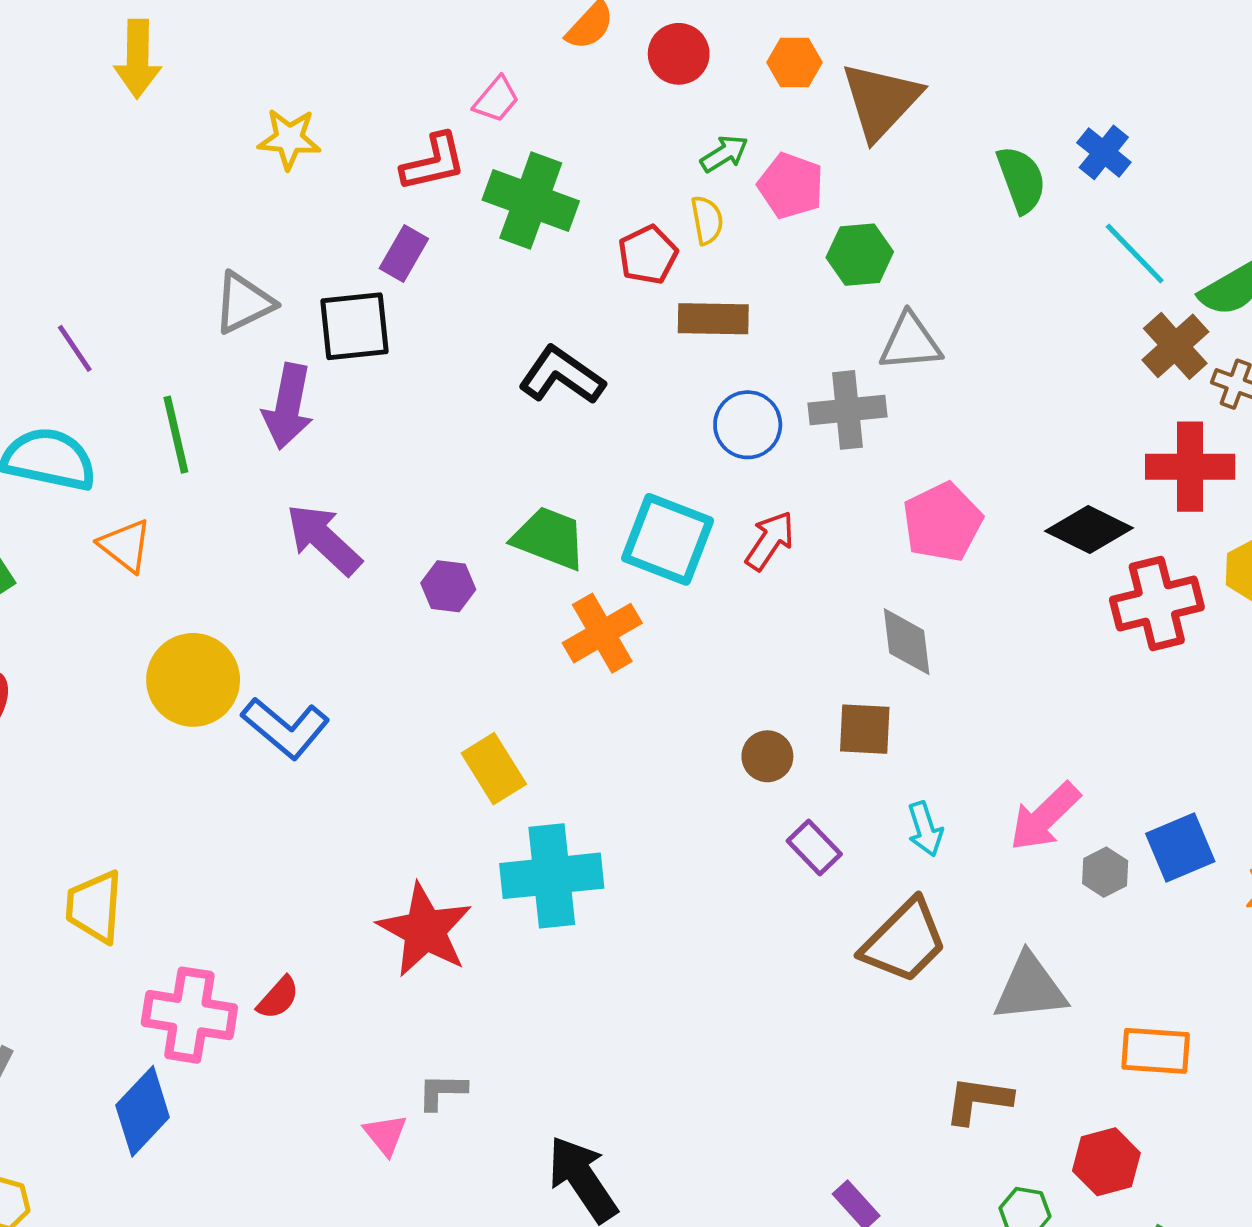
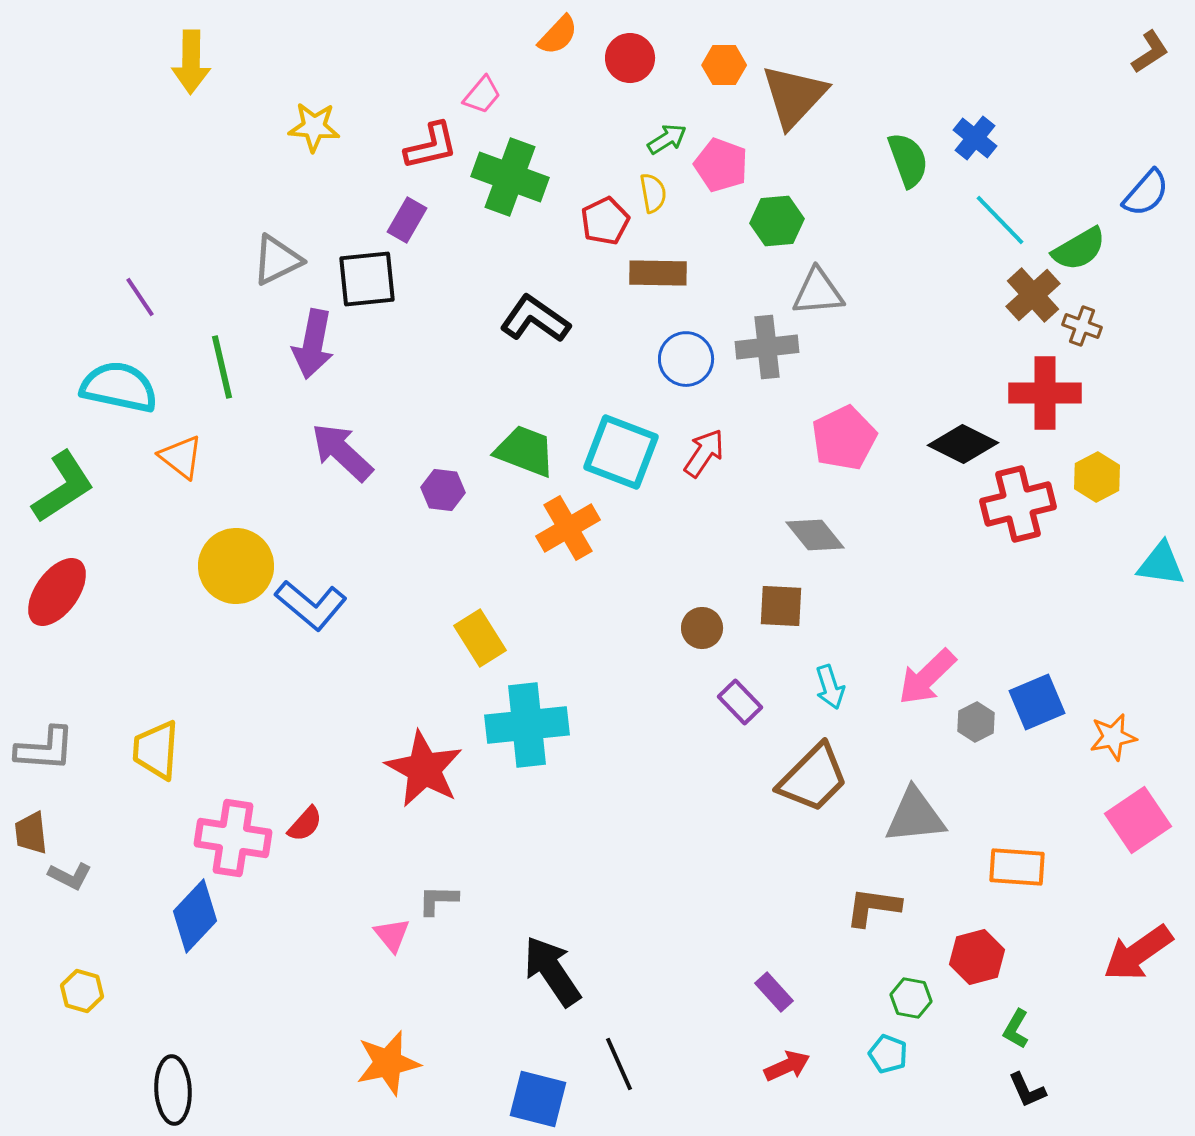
gray diamond: (907, 642) -> (815, 535), turned -32

